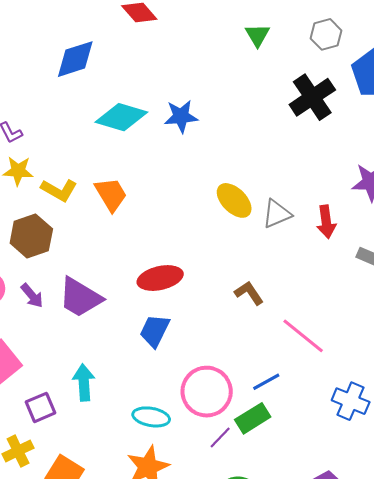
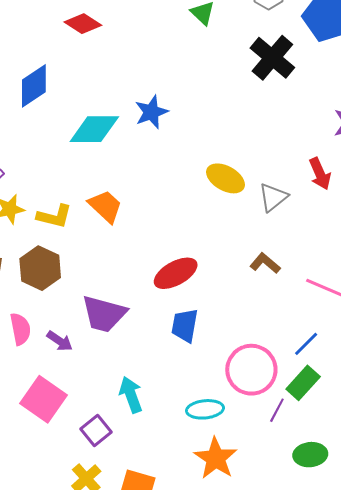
gray triangle: (277, 214) -> (273, 197), moved
purple arrow: (32, 296) -> (60, 341), moved

